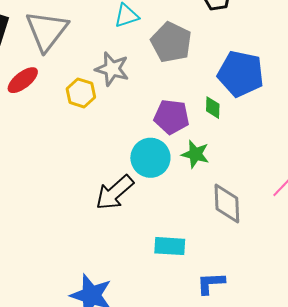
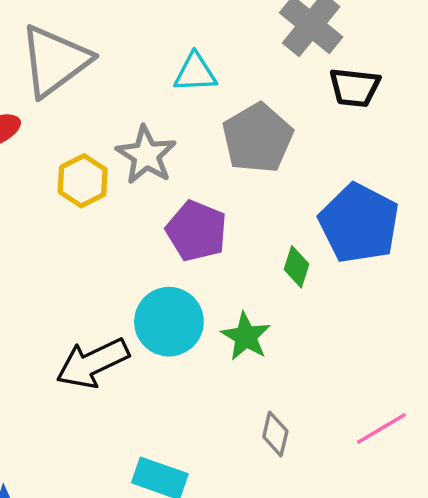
purple pentagon: (172, 117) -> (196, 231), moved
gray diamond: (227, 204) -> (275, 434), size x0.6

